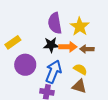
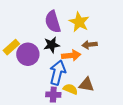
orange arrow: (68, 47) -> (71, 55), moved
purple circle: (25, 65) -> (28, 54), moved
yellow semicircle: (80, 69) -> (70, 89), moved

